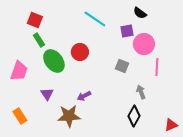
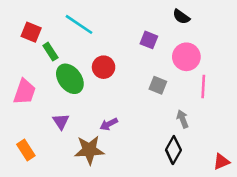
cyan line: (95, 19) -> (79, 24), moved
red square: (35, 20) -> (31, 32), moved
purple square: (127, 31) -> (149, 40), moved, turned 32

